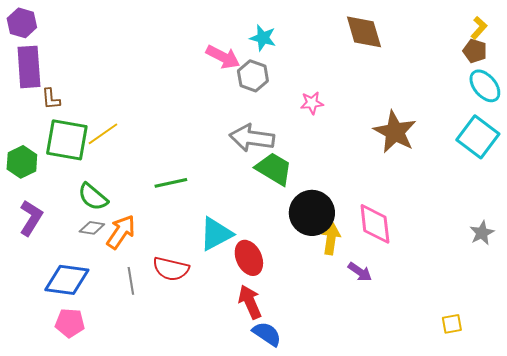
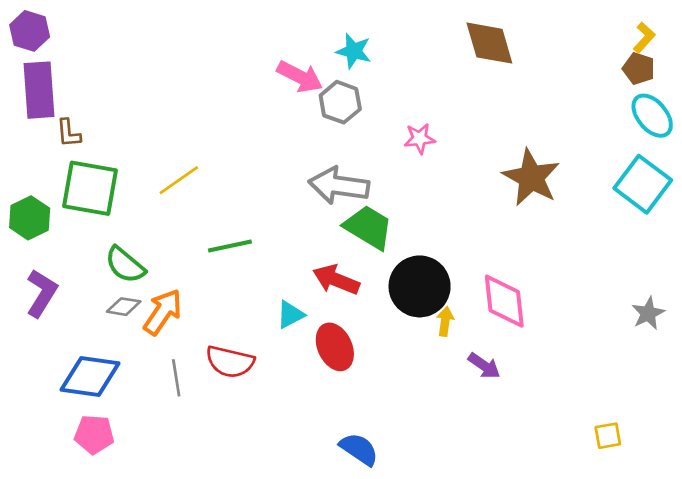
yellow line: (103, 134) -> (179, 180), moved
cyan triangle: (216, 234) -> (290, 315), size x0.6
yellow arrow: (331, 239) -> (445, 321), size x0.7
red arrow: (250, 302) -> (336, 280), moved, turned -44

